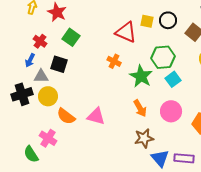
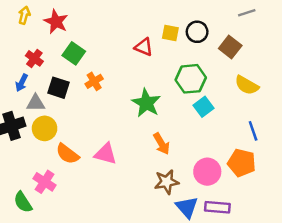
red triangle: (126, 32) -> (144, 47), size x0.7
orange cross: (114, 61) -> (94, 81), moved, turned 32
green star: (141, 76) -> (146, 103), moved
pink circle: (171, 111) -> (207, 172), moved

